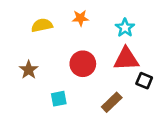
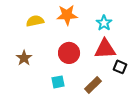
orange star: (80, 18) -> (67, 15), size x1.5
cyan square: (59, 99) -> (58, 82), moved

